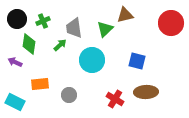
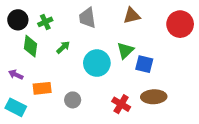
gray trapezoid: (74, 28) -> (87, 18), moved
green triangle: (105, 29) -> (125, 50), moved
purple arrow: (15, 62) -> (16, 75), moved

